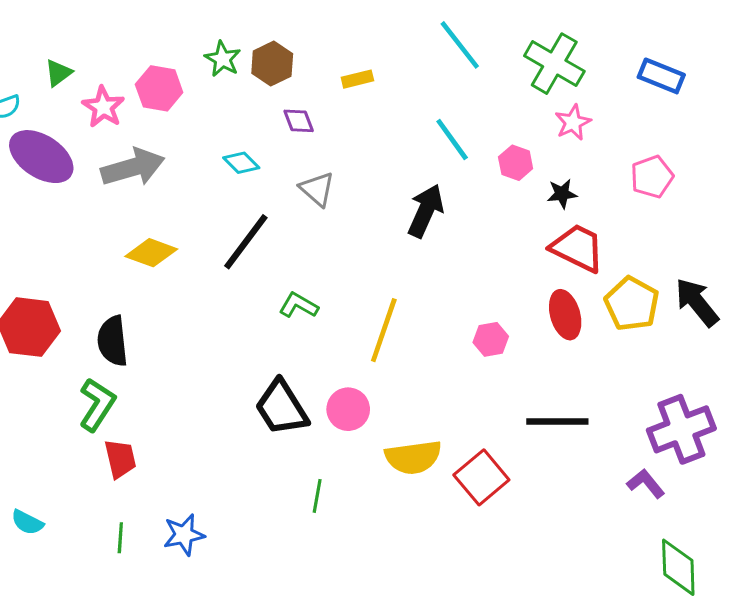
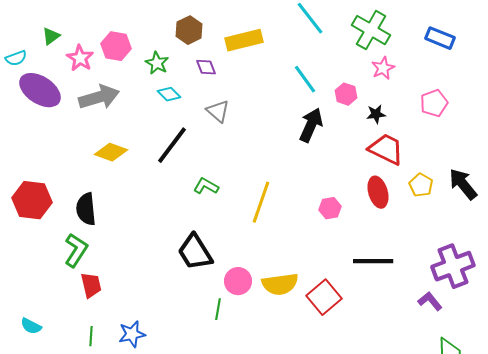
green star: (223, 59) -> (157, 63), moved
yellow rectangle: (357, 79) -> (244, 40), size x1.8
black arrow: (426, 211) -> (311, 125), moved
yellow pentagon: (632, 304) -> (421, 185), size x0.7
pink circle: (348, 409) -> (238, 281), moved

